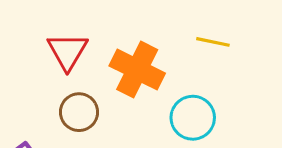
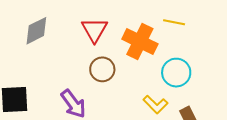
yellow line: (213, 42) -> (174, 22), moved

